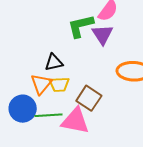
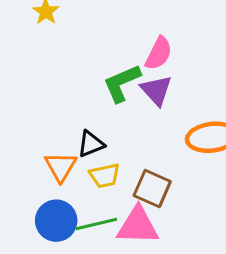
orange triangle: (41, 84) -> (61, 167), moved

